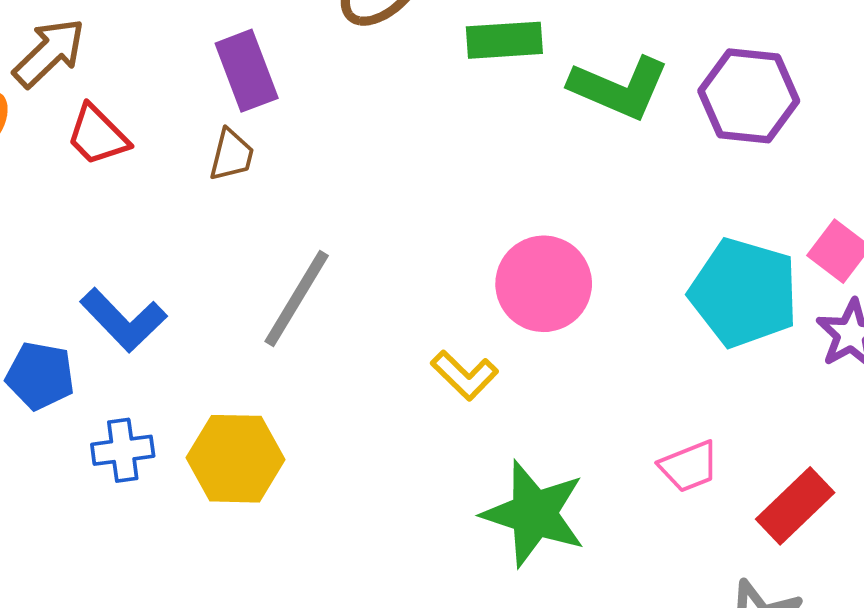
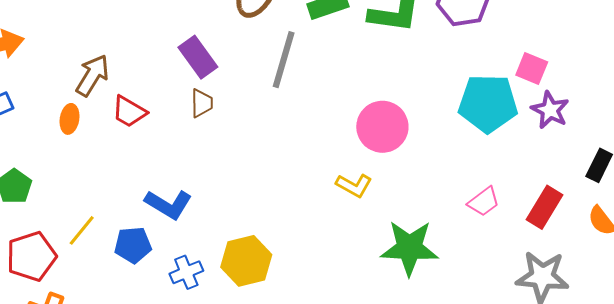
gray line: (297, 299) -> (284, 60), moved

